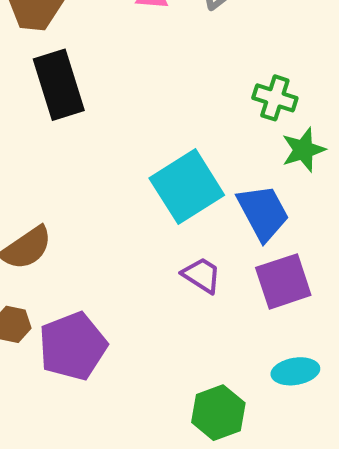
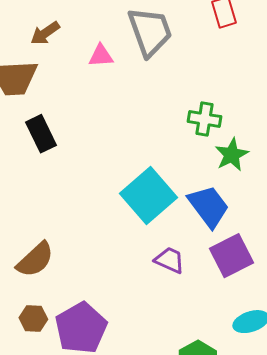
black rectangle: (59, 85) -> (41, 134), size x0.7

